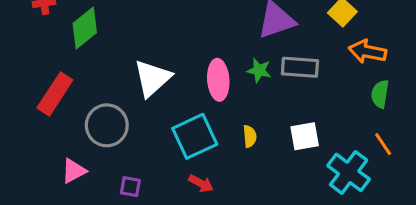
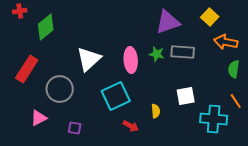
yellow semicircle: (250, 136) -> (156, 111), moved
cyan cross: (349, 172) -> (214, 119), turned -32
red arrow: (201, 183) -> (131, 126), moved

